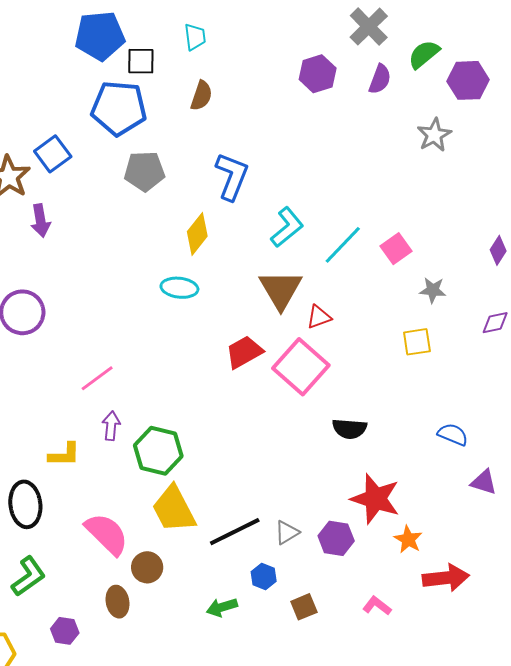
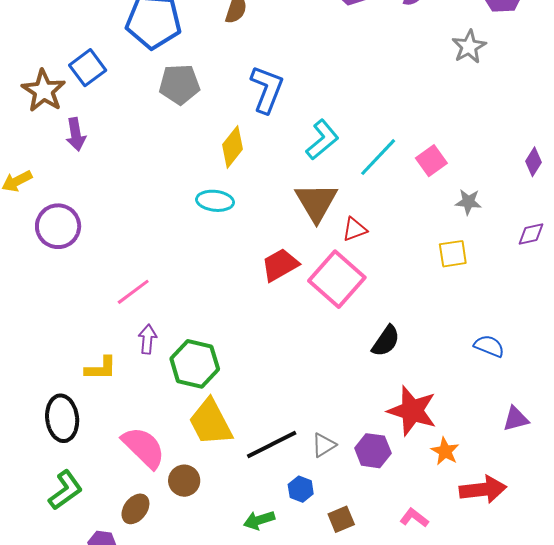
black semicircle: (349, 429) -> (386, 341), turned -60
purple triangle: (484, 482) -> (516, 419), moved, turned -32
brown ellipse: (118, 602) -> (135, 509), moved, turned 48

